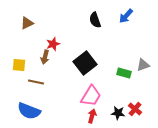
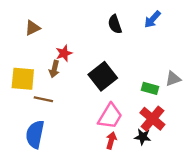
yellow square: (19, 65) -> (23, 79), size x1.5
red cross: (135, 109) -> (152, 119), moved, size x1.5
blue semicircle: (29, 111) -> (35, 134), turned 80

